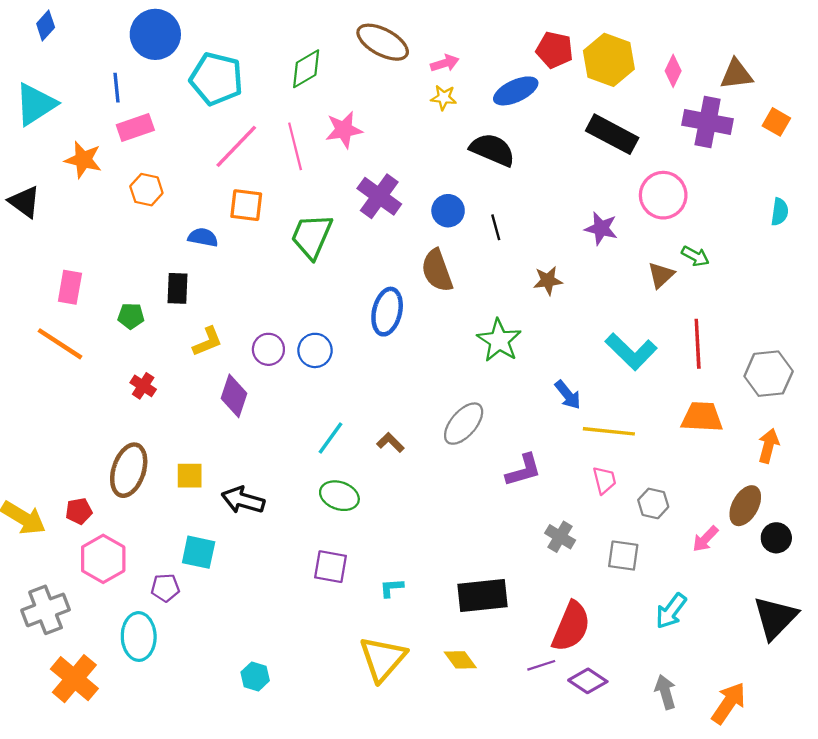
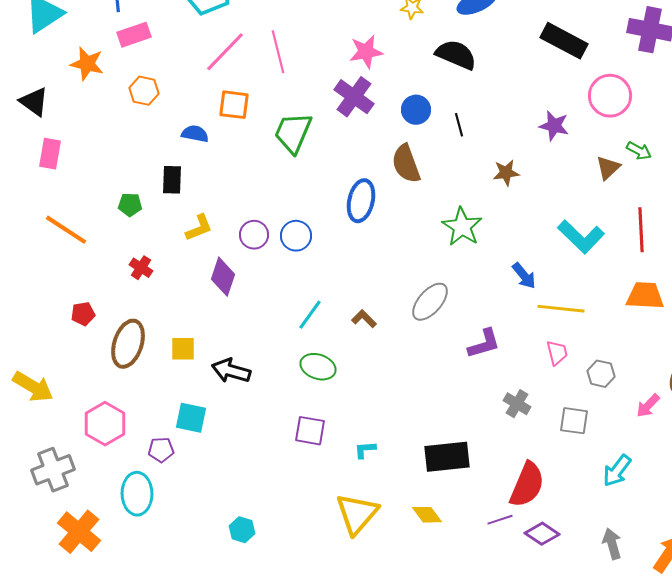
pink star: (344, 130) -> (366, 52), moved
pink rectangle: (70, 287) -> (50, 154), moved
red pentagon: (79, 511) -> (83, 314), moved

